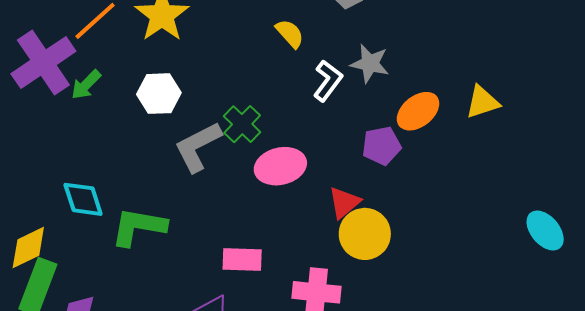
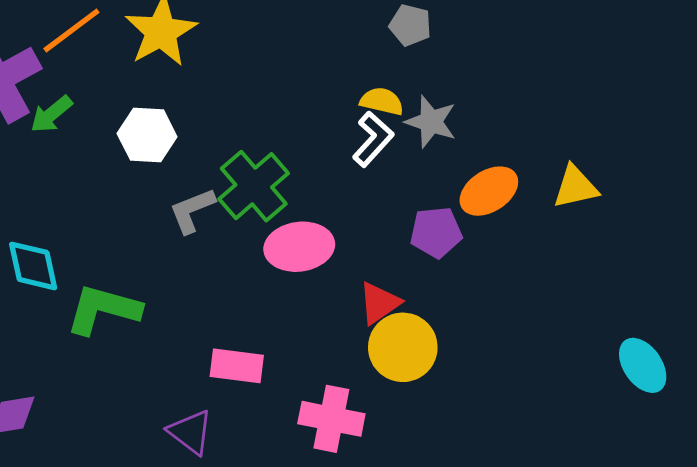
yellow semicircle: (290, 34) -> (382, 101), moved, turned -40
green cross: (242, 124) -> (254, 186), size x1.4
gray L-shape: (198, 147) -> (192, 210), size x0.7

